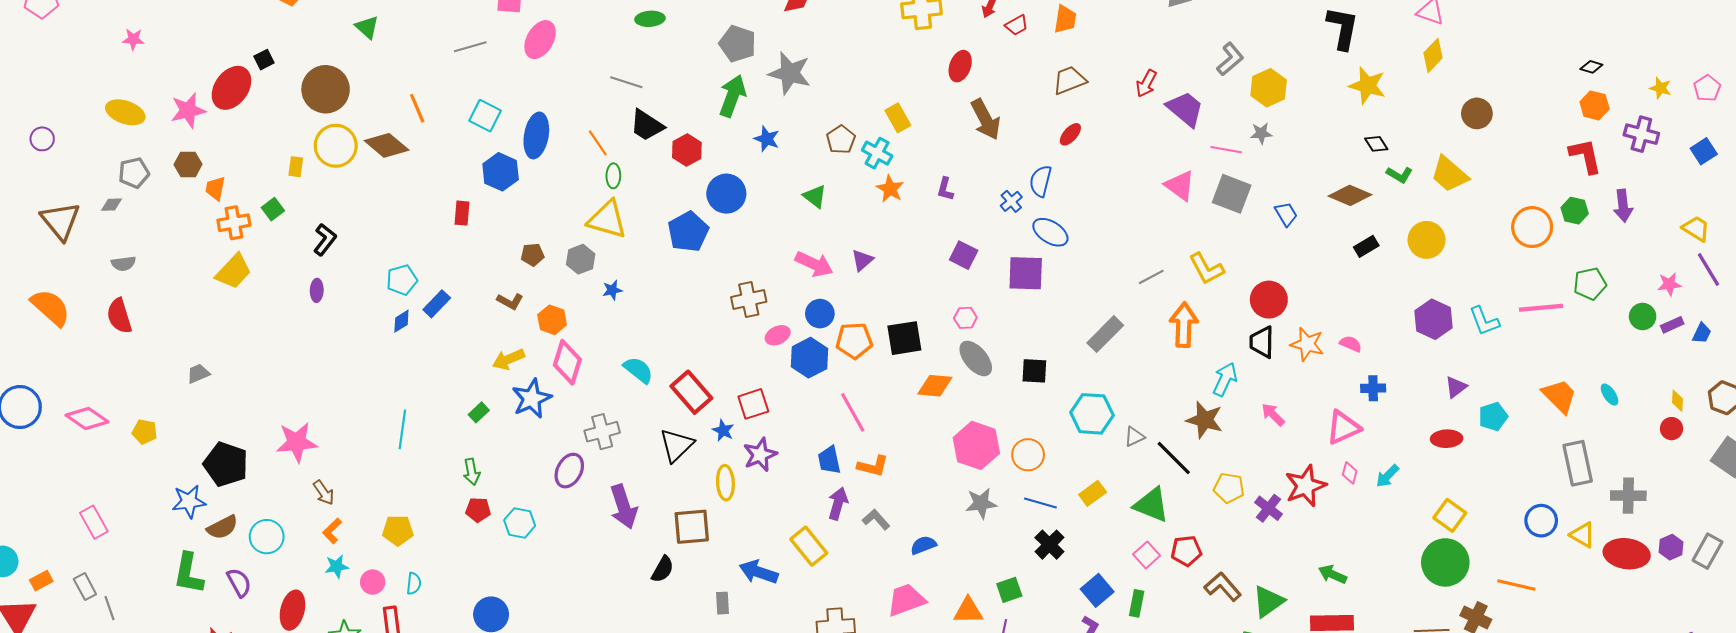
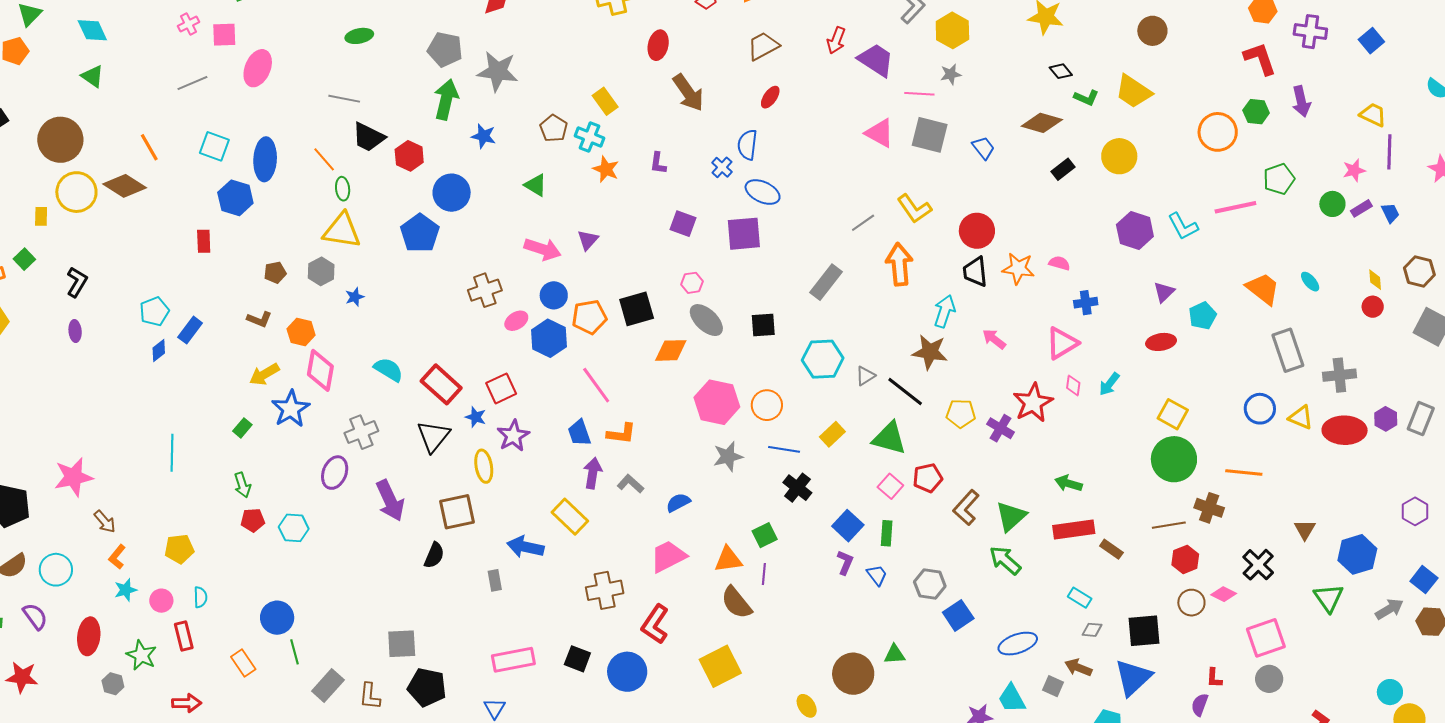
purple line: (1708, 269) -> (1389, 152), turned 40
blue trapezoid: (1702, 333) -> (1390, 213), turned -45
brown L-shape: (1223, 587) -> (966, 508), turned -90

